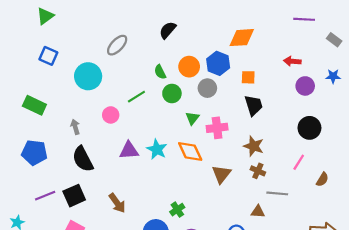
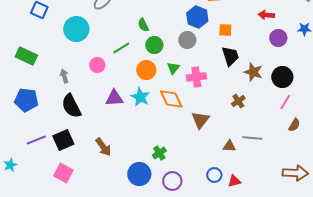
orange circle: (189, 67) -> (146, 70), moved
brown star: (254, 146) -> (253, 72), moved
pink line: (299, 162) -> (285, 102), moved
brown cross: (258, 171) -> (238, 101), moved, turned 32
brown triangle: (258, 212) -> (229, 146), moved

